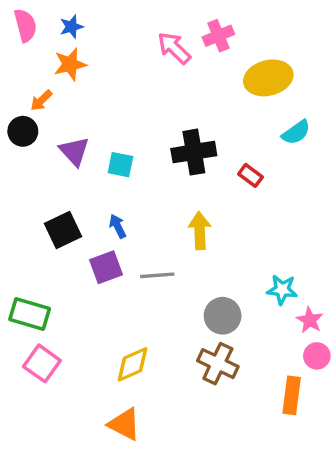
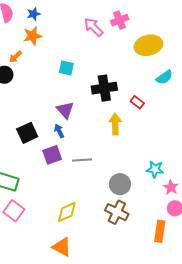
purple triangle: (74, 151) -> (65, 110), moved
cyan square: (120, 165) -> (66, 68), moved
yellow arrow: (200, 231) -> (115, 124), moved

